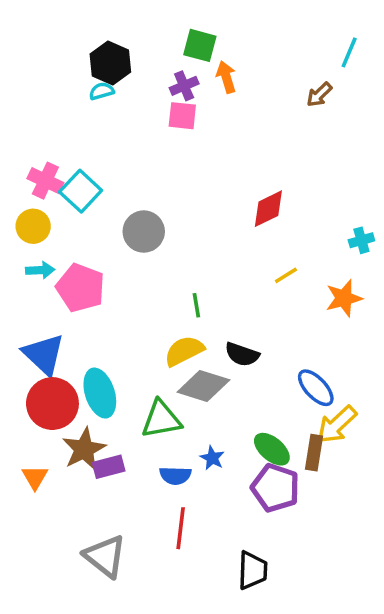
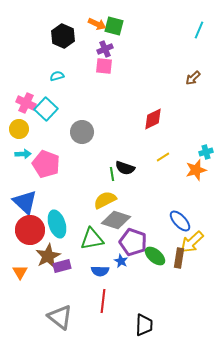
orange arrow: (226, 77) -> (97, 24), moved, turned 132
cyan semicircle: (102, 91) -> (57, 76), moved
brown arrow: (319, 95) -> (193, 78), moved
cyan cross: (361, 240) -> (206, 152), moved
black semicircle: (242, 354) -> (125, 168), moved
purple pentagon: (275, 488) -> (133, 242), moved

